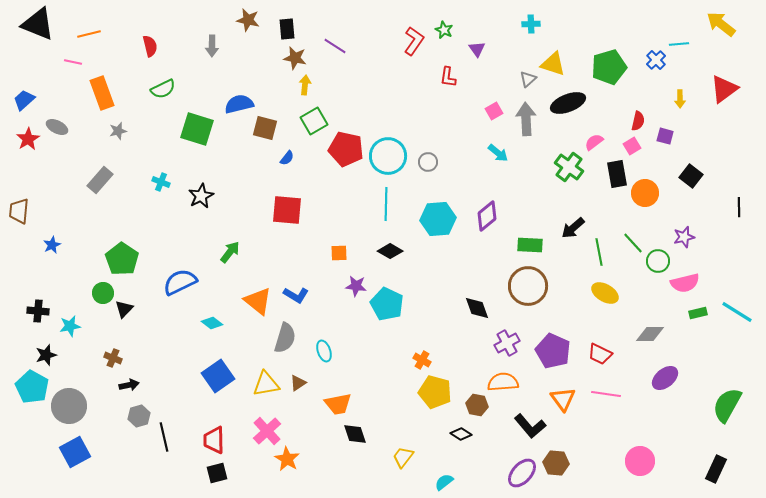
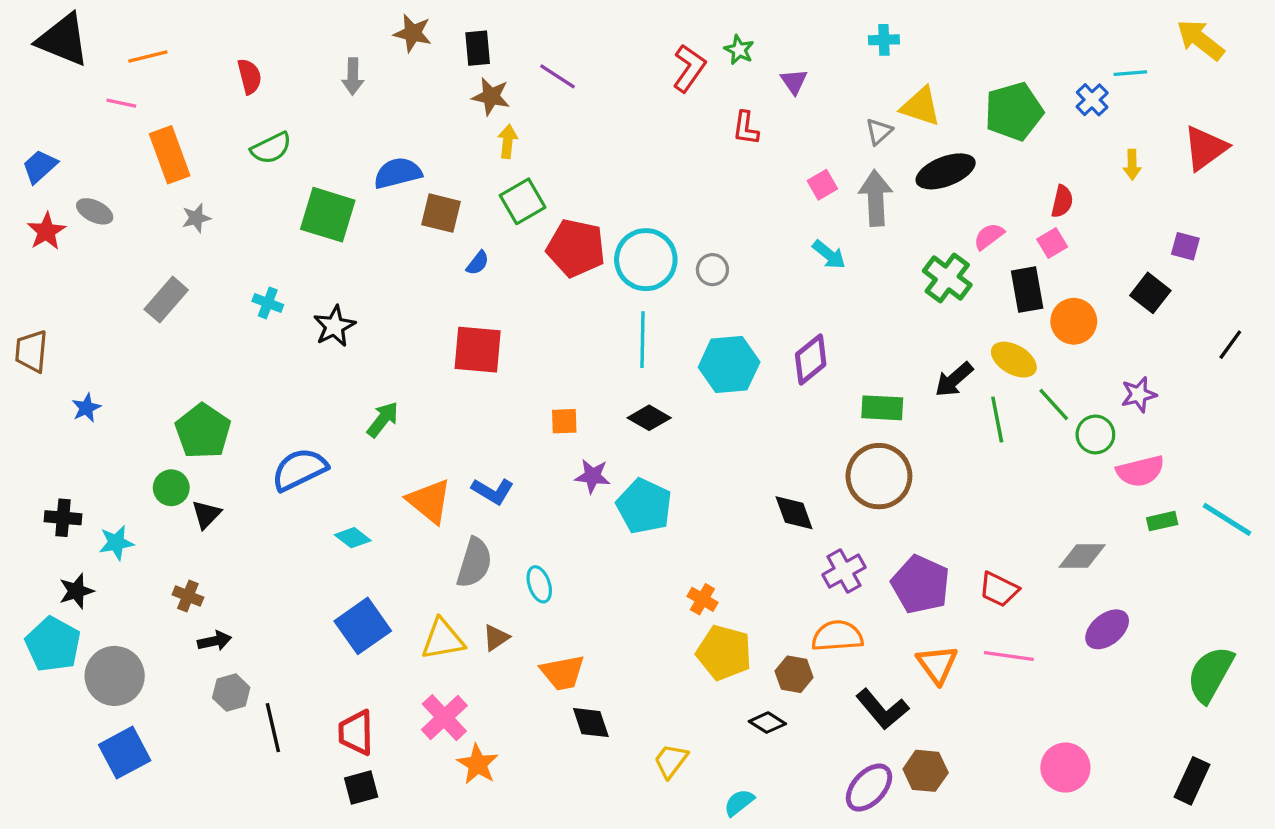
purple square: (665, 136) -> (1185, 246), moved
black line: (739, 207) -> (1230, 345), turned 36
yellow ellipse: (605, 293) -> (1014, 360), moved

